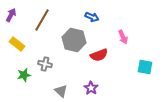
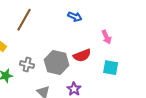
gray hexagon: (74, 40) -> (57, 63), moved
cyan square: (145, 67) -> (111, 68), moved

